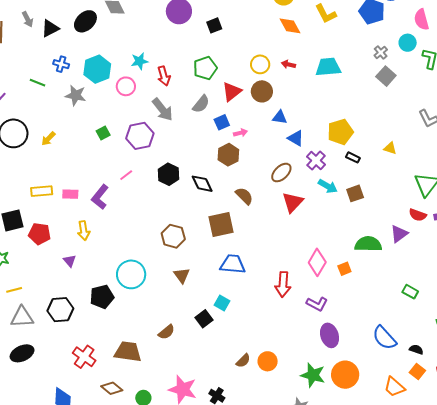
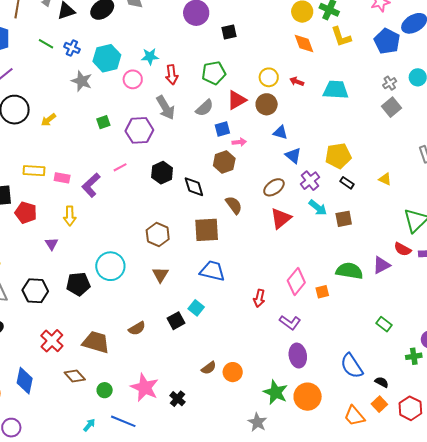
green line: (37, 83) -> (46, 44), moved
red arrow: (283, 284) -> (259, 298), size x0.7

